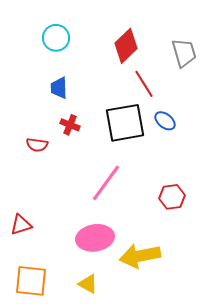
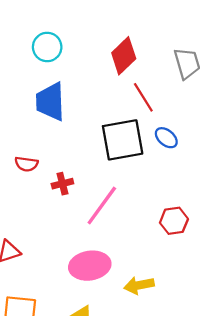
blue trapezoid: (59, 88) -> (50, 102), size x1.6
red cross: (70, 125) -> (62, 184), moved, turned -36
yellow arrow: (140, 256) -> (139, 285), size x0.7

